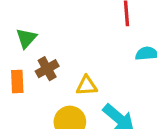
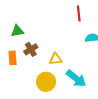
green triangle: (26, 38) -> (17, 31), turned 40

